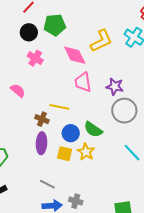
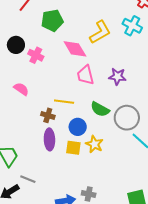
black circle: (29, 32) -> (16, 45), moved
gray circle: (124, 111) -> (127, 118), moved
green semicircle: (93, 129) -> (100, 109), moved
gray line: (47, 184) -> (28, 179), moved

